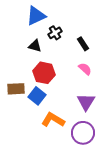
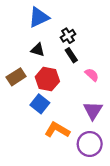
black cross: (55, 33) -> (68, 36), moved
black rectangle: (83, 44) -> (71, 55), moved
brown rectangle: (16, 89) -> (16, 77), moved, turned -30

